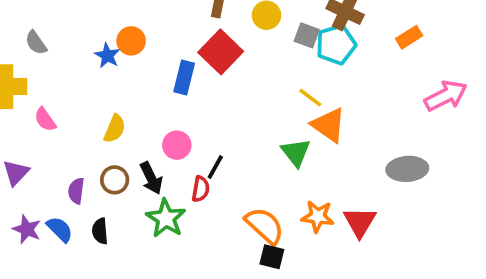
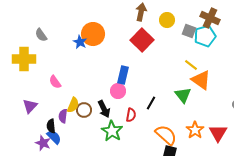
orange circle: (131, 41) -> (93, 34), size x1.5
blue rectangle: (184, 77) -> (123, 75), moved
pink semicircle: (45, 120) -> (55, 82), moved
yellow semicircle: (115, 129) -> (73, 105), moved
black line: (215, 167) -> (151, 103), moved
orange star: (318, 216) -> (195, 130), turned 30
purple star: (27, 229) -> (43, 143), moved
black semicircle: (100, 231) -> (51, 126), moved

